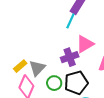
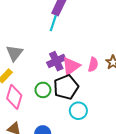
pink triangle: (85, 44) -> (71, 66), moved
gray triangle: (37, 68) -> (14, 53), moved

